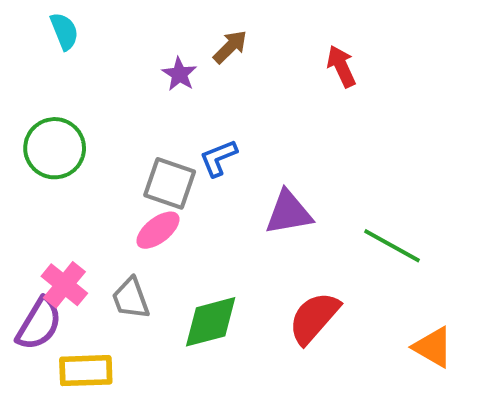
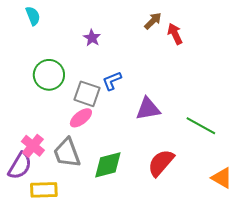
brown arrow: (230, 47) -> (153, 21), moved
green circle: (55, 148) -> (49, 75), moved
gray trapezoid: (131, 298) -> (67, 153), size x1.4

